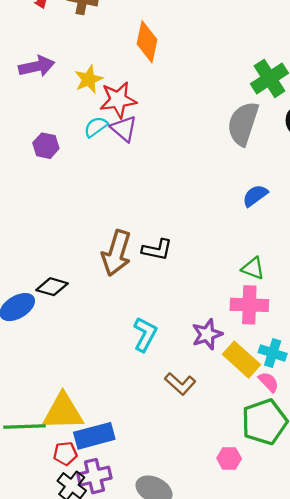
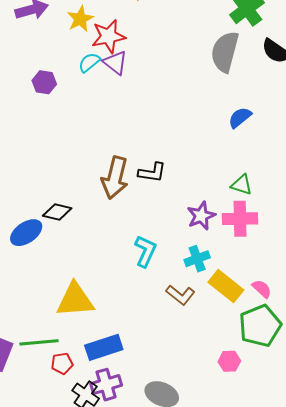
purple star: (207, 334) -> (201, 216), moved
cyan cross: (273, 353) -> (197, 259), moved, turned -35
yellow rectangle: (241, 360) -> (226, 286), moved
yellow triangle: (63, 412) -> (75, 300), moved
red pentagon: (65, 453) -> (62, 363), moved

